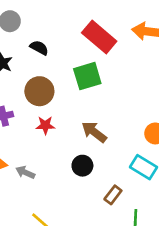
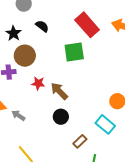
brown circle: (39, 91) -> (25, 56), moved
brown arrow: (94, 132) -> (59, 91), moved

